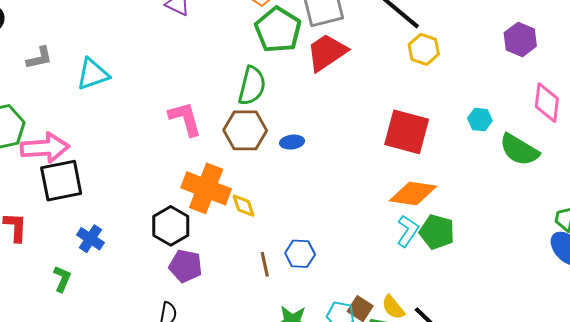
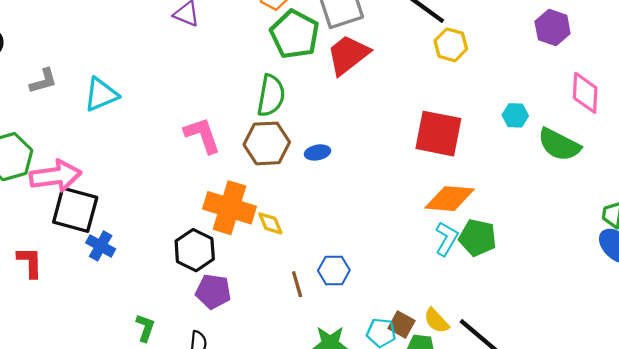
black square: (61, 181) -> (75, 210), turned 30
blue cross: (90, 239) -> (101, 246), moved
green L-shape: (62, 279) -> (145, 328), moved

